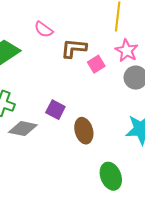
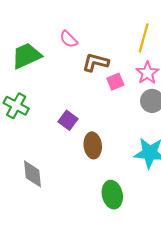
gray diamond: (23, 129) -> (32, 174), moved, turned 64

